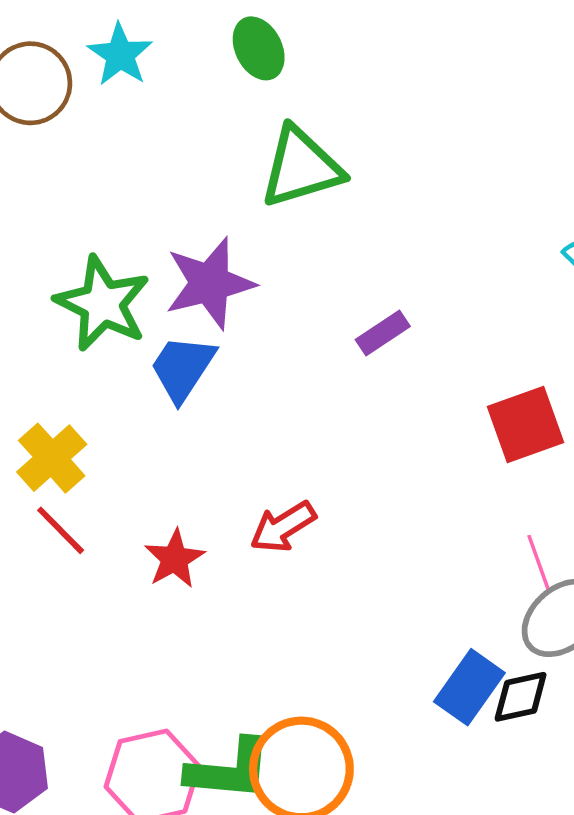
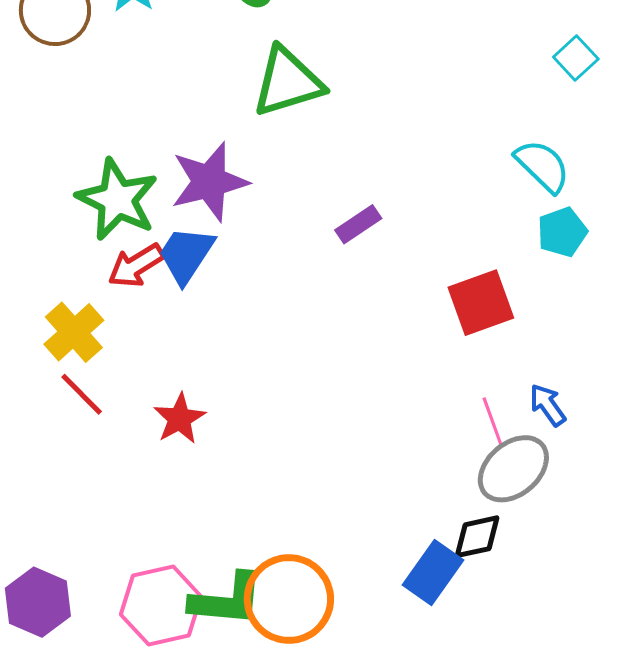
red arrow: (283, 527) -> (136, 265), moved
blue rectangle: (469, 687) -> (433, 573), moved

